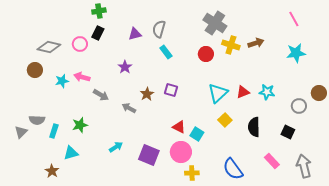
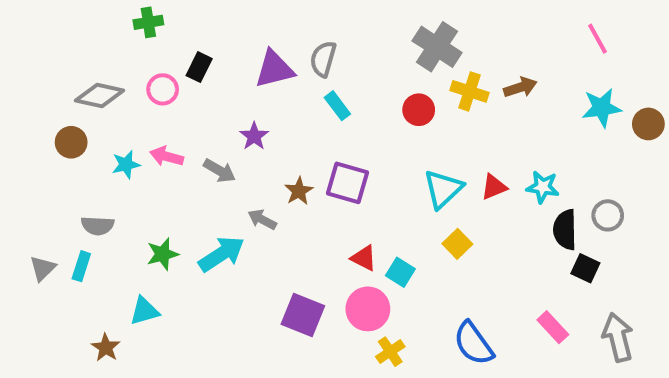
green cross: (99, 11) -> (148, 22), moved
purple triangle: (135, 34) -> (274, 69), size x1.5
purple square: (171, 90) -> (348, 183), size x1.5
brown circle: (319, 93) -> (648, 124), moved
gray arrow: (101, 95) -> (220, 171), moved
gray semicircle: (37, 120) -> (98, 226), moved
black semicircle: (254, 127) -> (565, 230), moved
cyan rectangle: (54, 131) -> (81, 266), moved
cyan arrow: (116, 147) -> (222, 254), moved, size x1.6
yellow cross: (192, 173) -> (390, 352), turned -32

